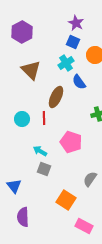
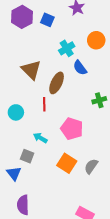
blue square: (73, 42) -> (47, 20), moved
brown triangle: (31, 70) -> (31, 70), moved
cyan circle: (22, 119) -> (16, 112), moved
gray square: (44, 169) -> (27, 156), moved
orange square: (66, 200) -> (67, 163), moved

